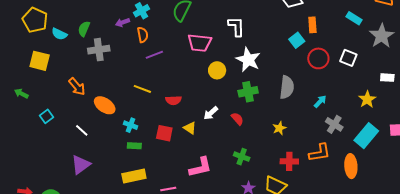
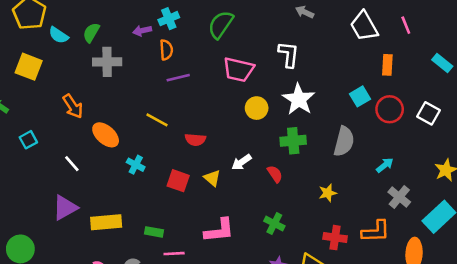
cyan square: (297, 40) -> (360, 96), moved
green rectangle: (134, 146) -> (154, 232), moved
yellow rectangle: (134, 176) -> (106, 222), moved

